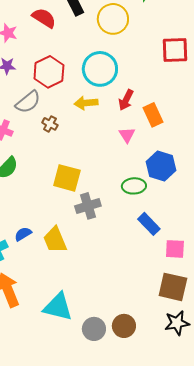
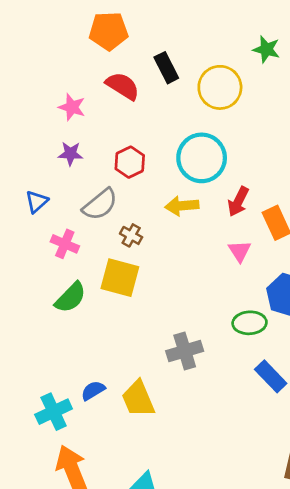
red hexagon: (49, 72) -> (130, 162), size x0.7
yellow square: (67, 178) -> (120, 278), moved

